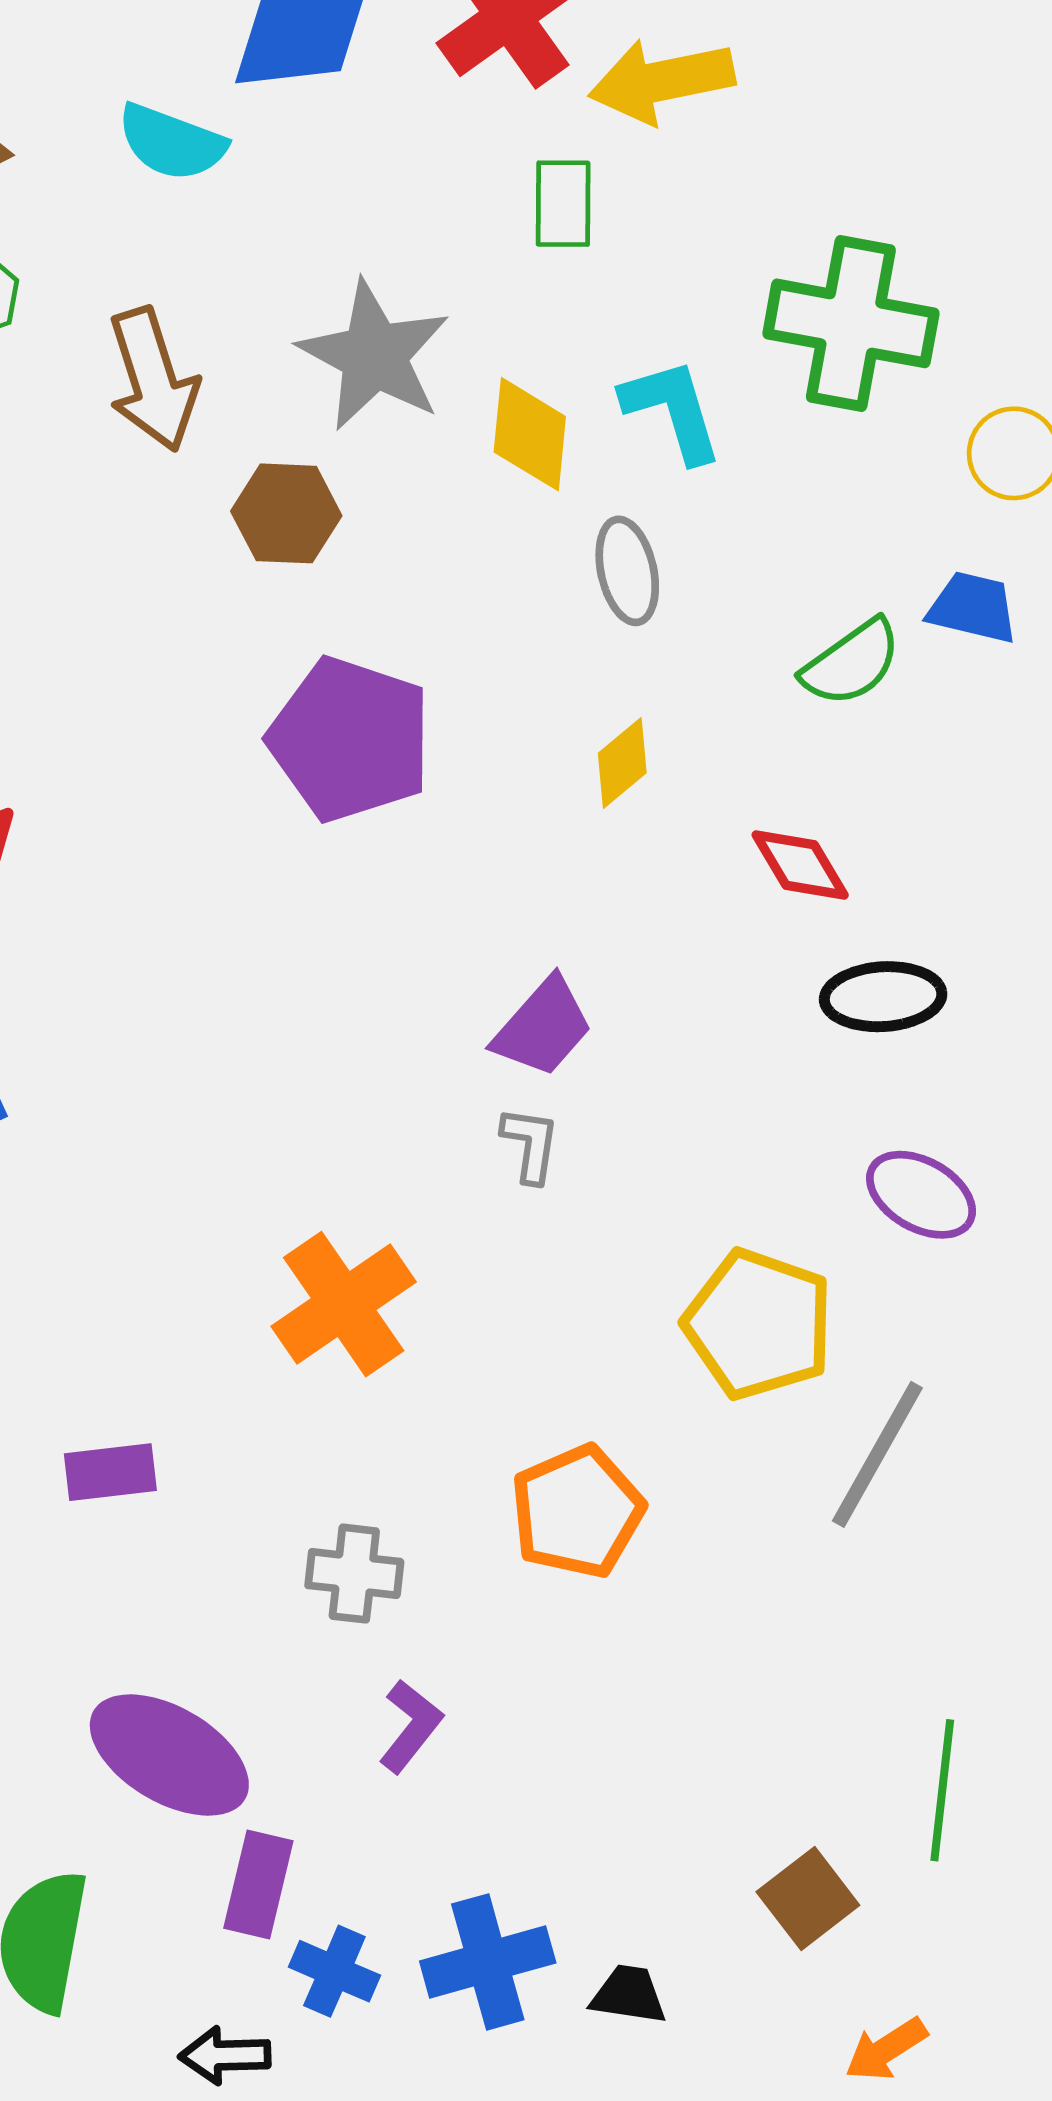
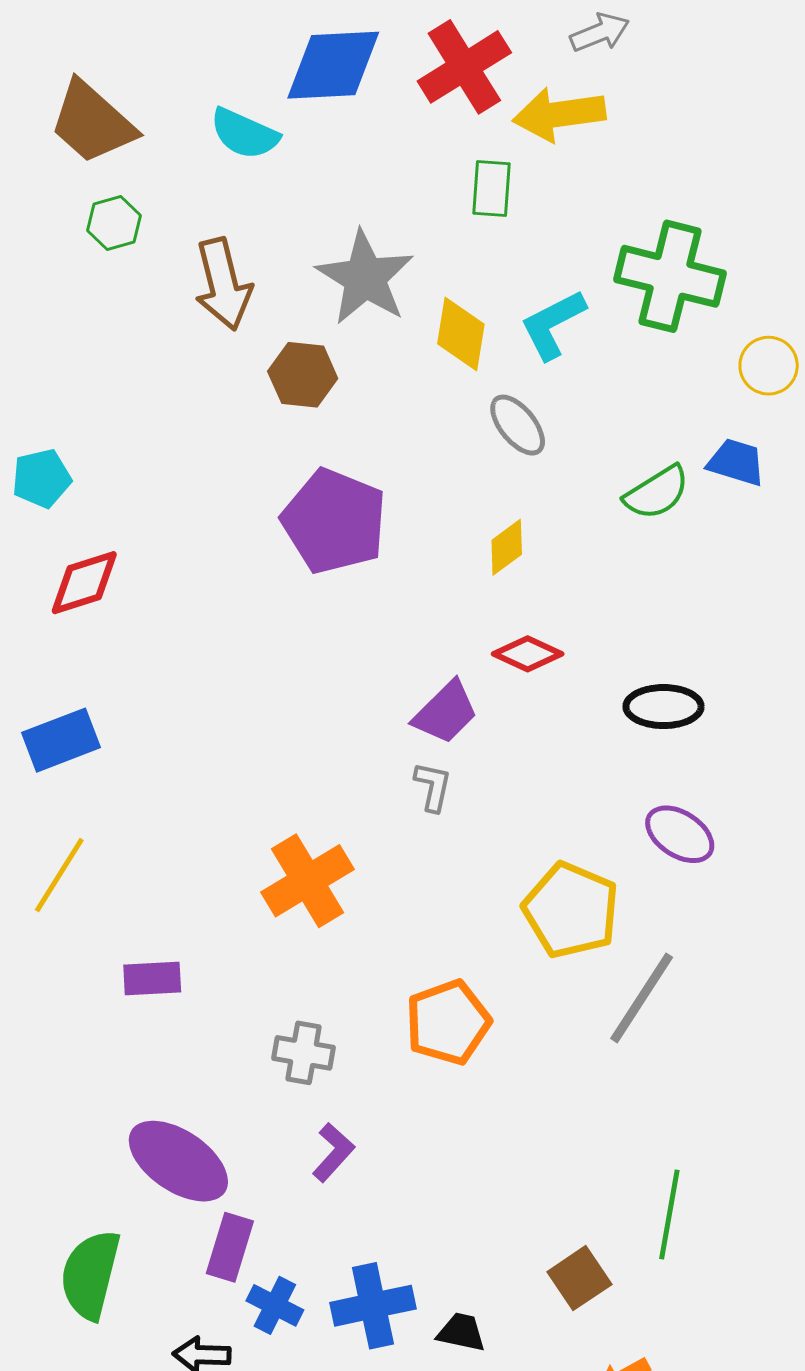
cyan L-shape: (672, 410) -> (553, 324), turned -104
gray ellipse: (627, 571) -> (518, 425), turned -30
red diamond: (800, 865) -> (528, 654), moved, turned -38

